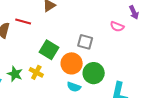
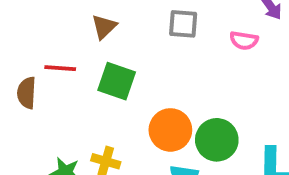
gray square: (85, 42) -> (183, 24), moved
green square: (49, 50) -> (117, 81), moved

